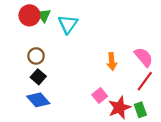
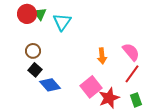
pink square: (100, 95) -> (91, 87), size x1.5
blue diamond: (38, 100) -> (50, 85), moved
green rectangle: (140, 110) -> (136, 100), moved

